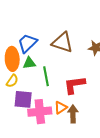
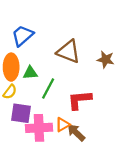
blue trapezoid: (27, 43) -> (22, 36), moved
green line: (46, 76) -> (48, 89), turned 36
brown arrow: (73, 114) -> (76, 132), turned -48

